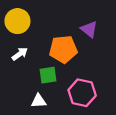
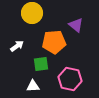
yellow circle: (17, 21) -> (32, 13), moved

